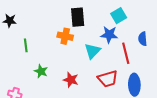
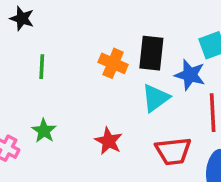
black rectangle: (78, 17) -> (151, 53), moved
green star: (41, 71) -> (44, 131), moved

